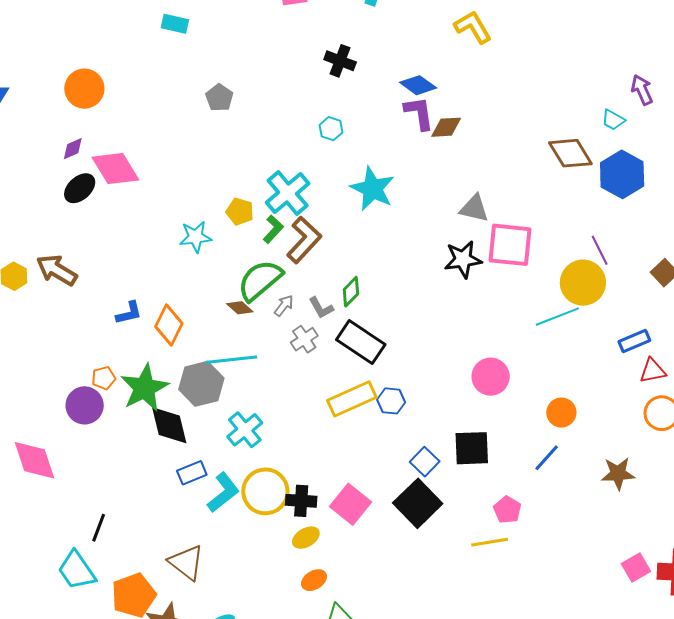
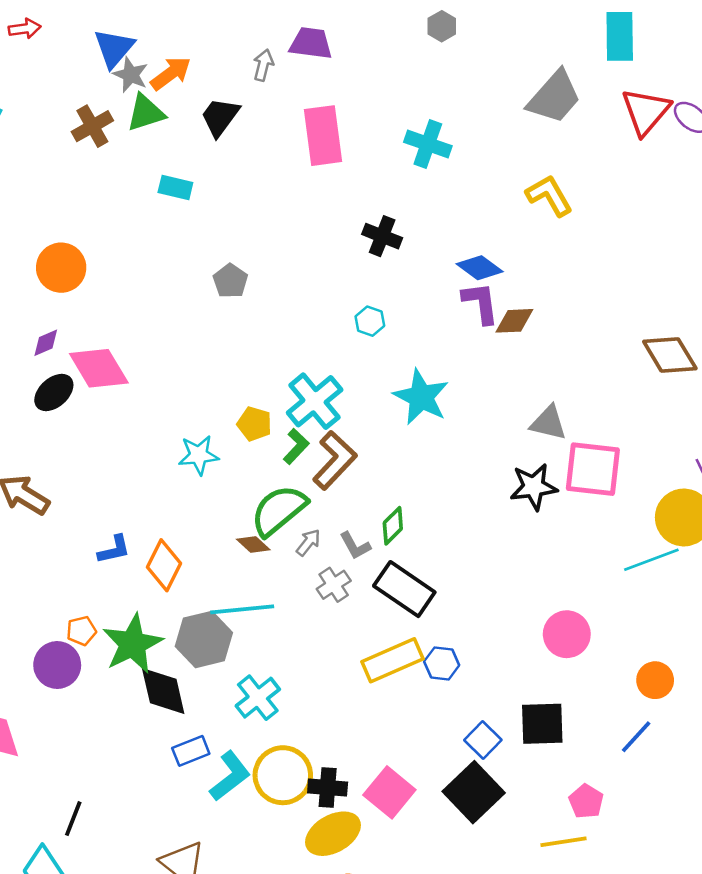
yellow ellipse: (306, 538) -> (333, 834), size x1.6

